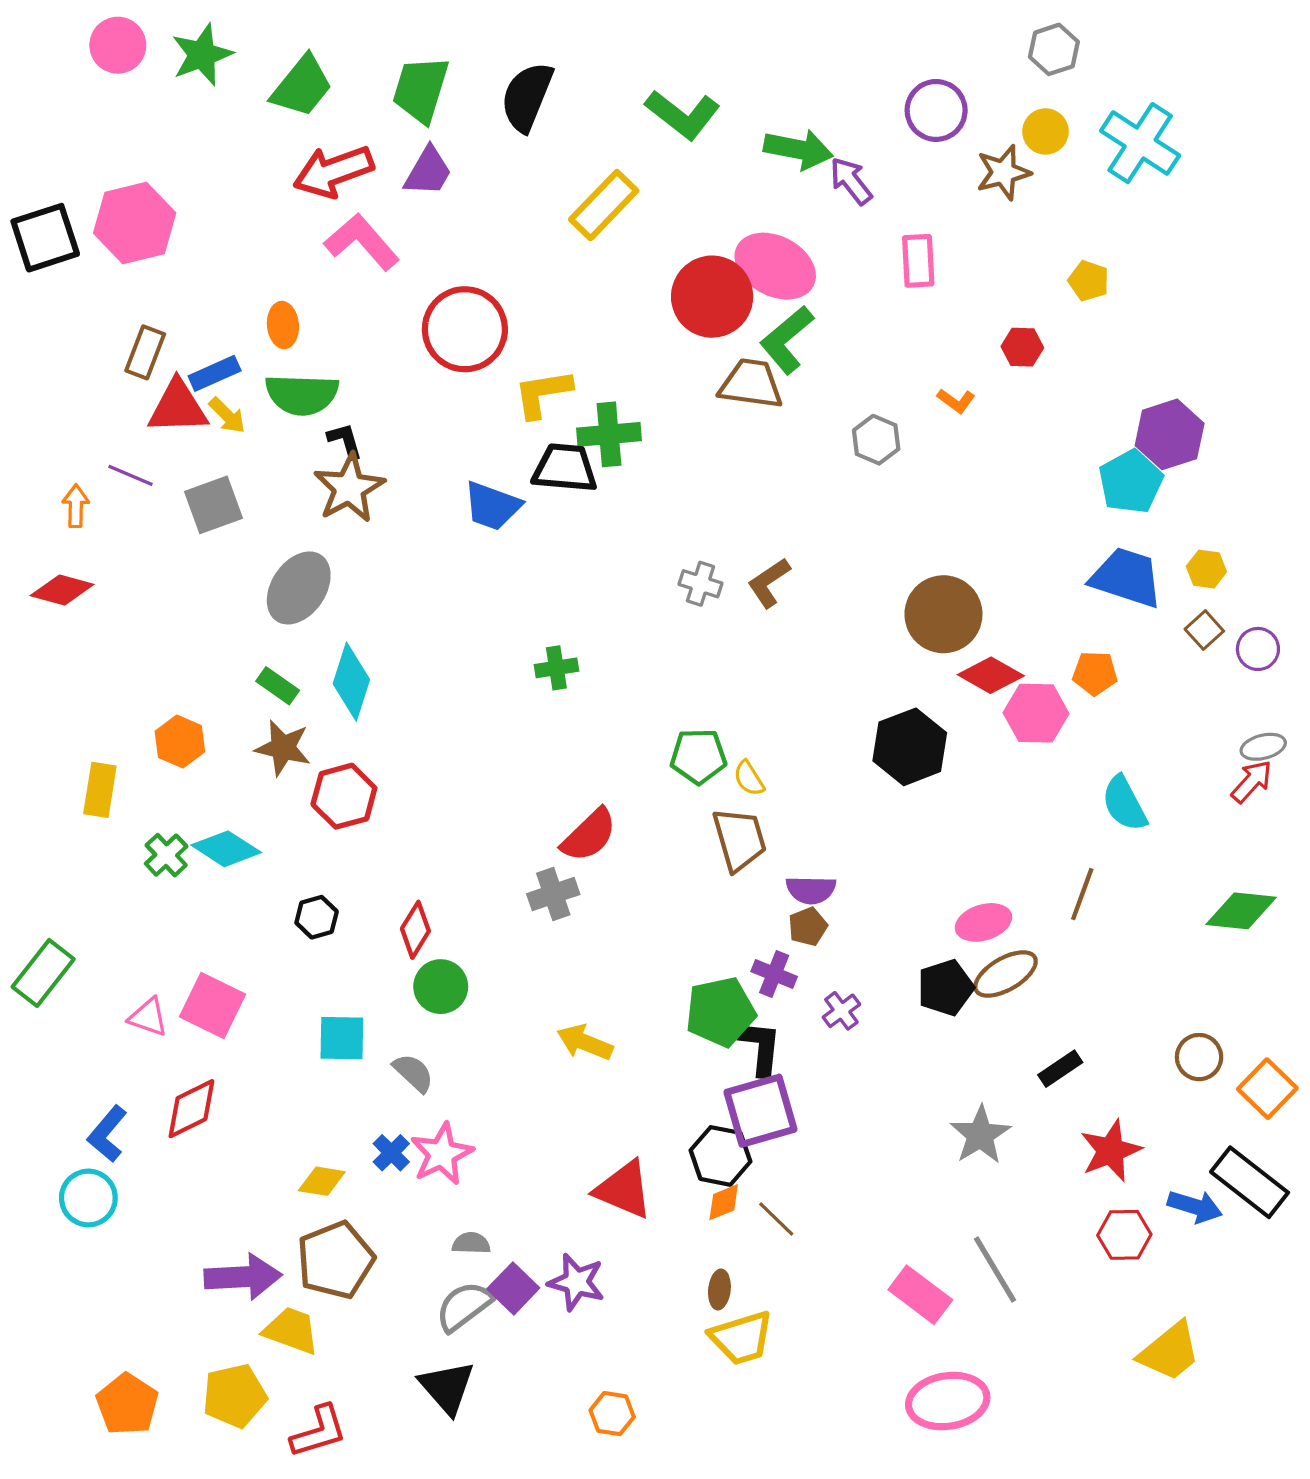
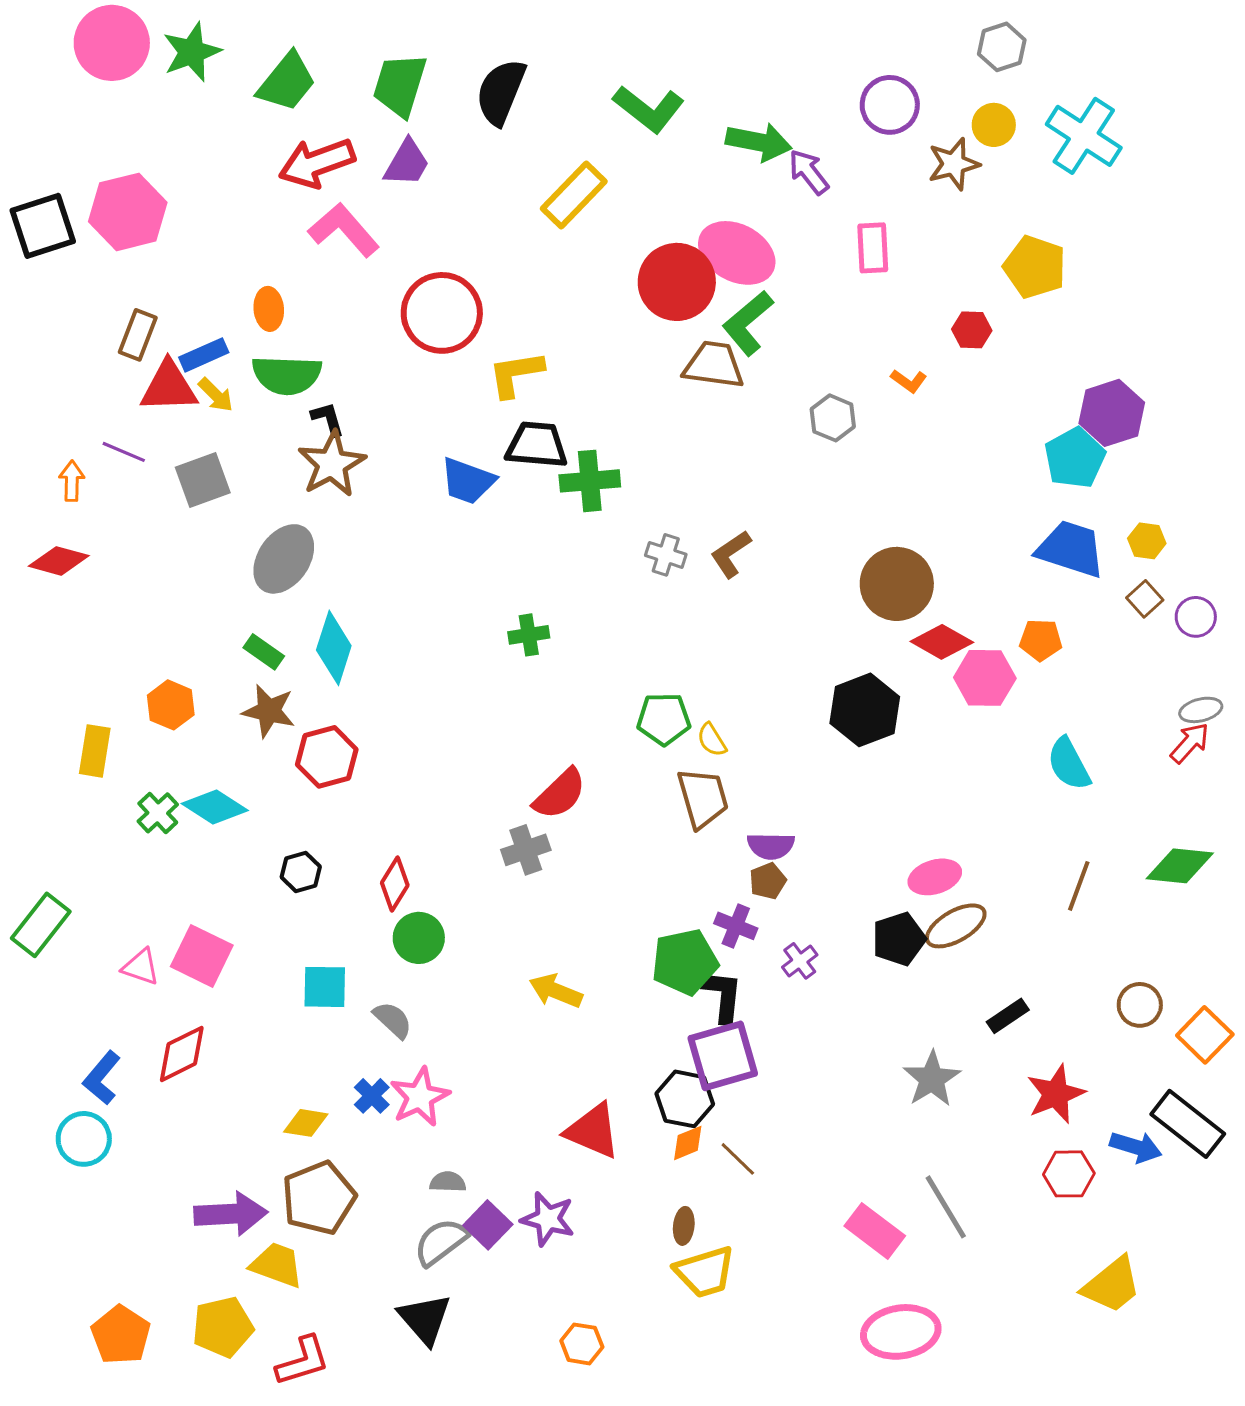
pink circle: (118, 45) -> (112, 43), size x1.4
yellow pentagon: (1089, 281) -> (1035, 267), size x1.6
green cross: (609, 434) -> (590, 481), moved
brown line: (1082, 894) -> (1079, 886), moved

